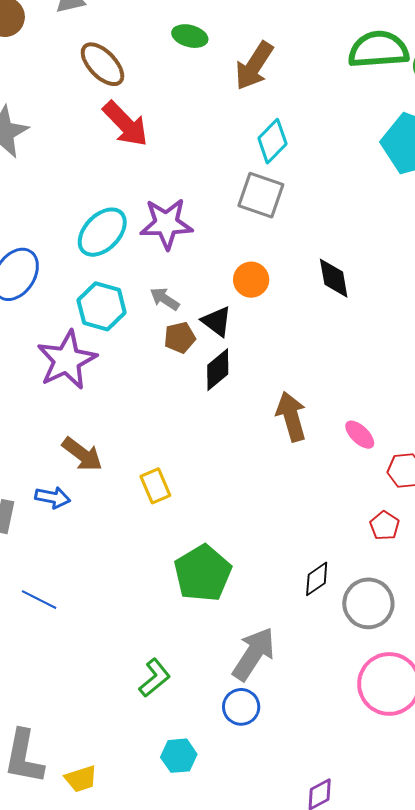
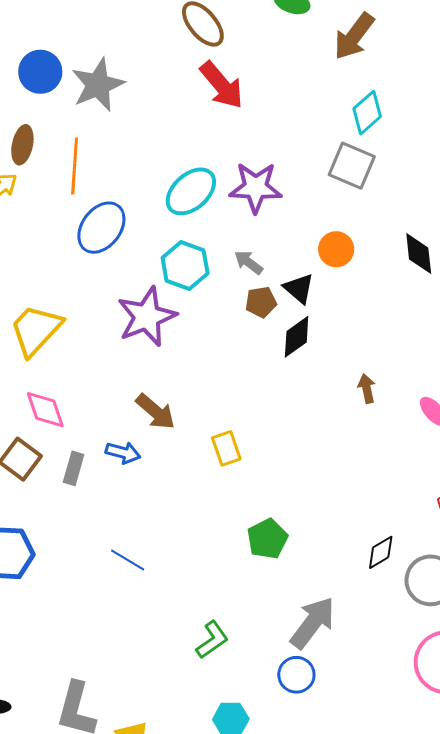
brown arrow: (291, 416) -> (367, 389), size x0.6
green pentagon: (203, 573) -> (267, 539), size x0.7
blue line: (39, 600) -> (128, 560), moved

